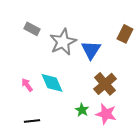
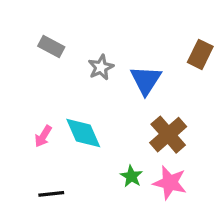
gray star: (63, 42) -> (101, 67), size x0.6
pink arrow: (27, 85) -> (43, 136), turned -112

